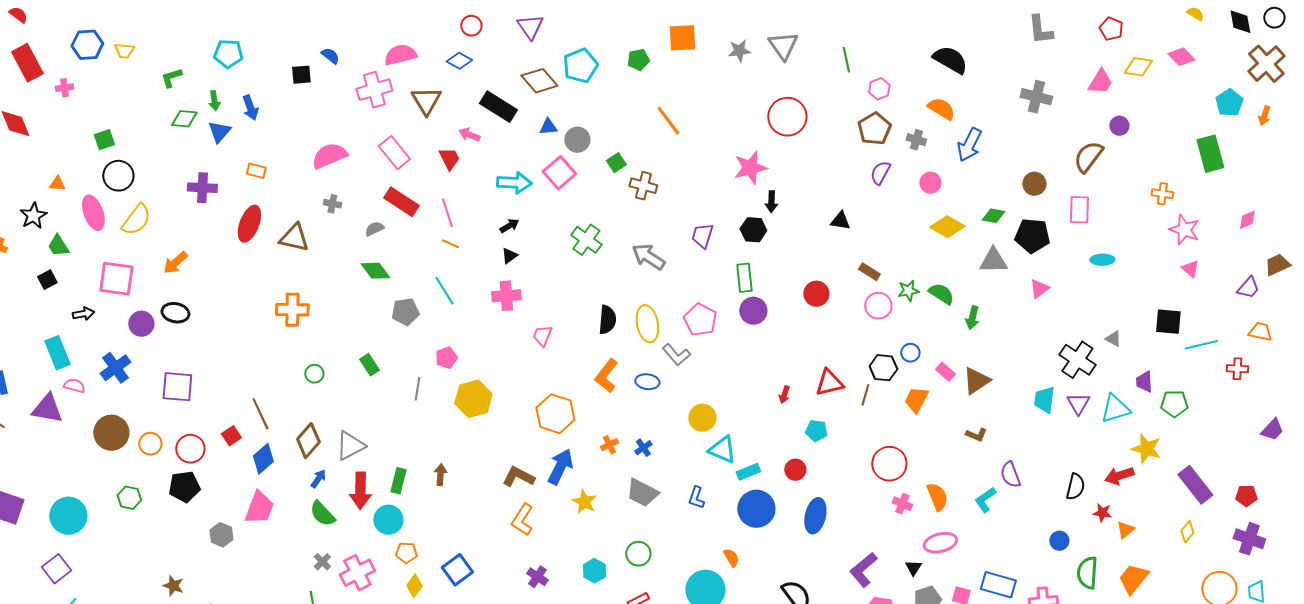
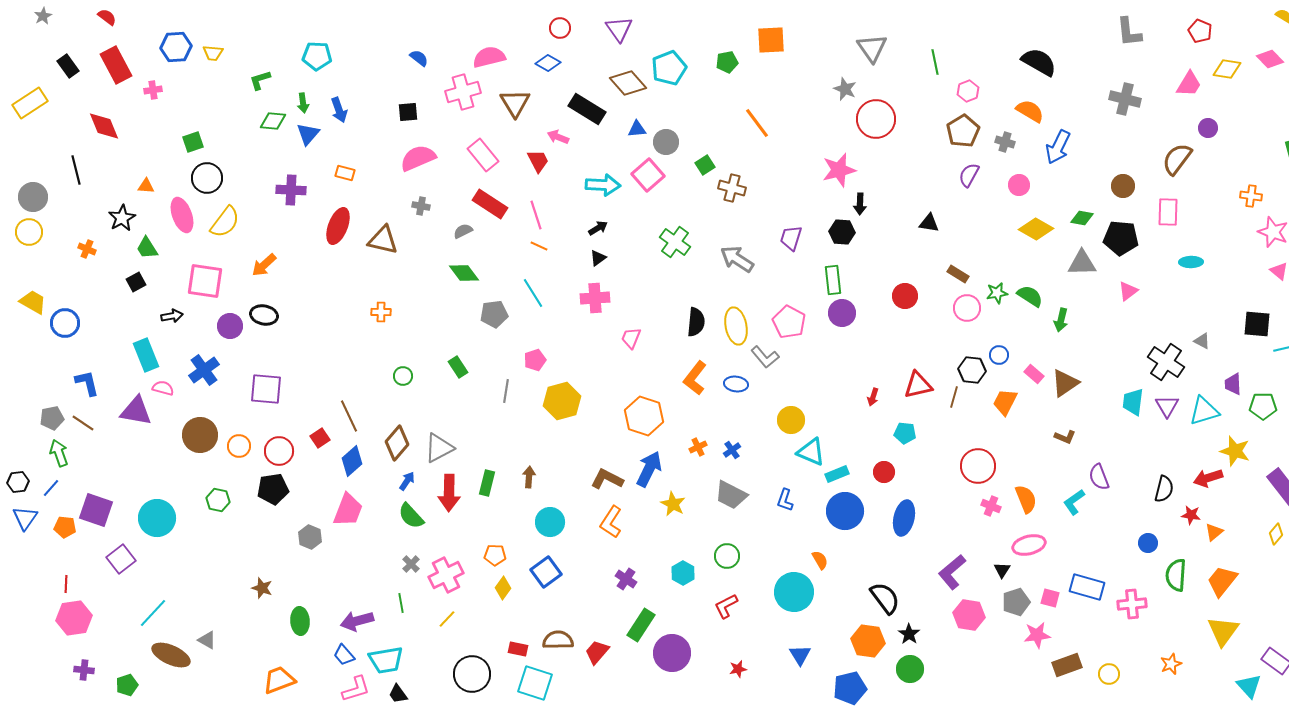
gray star: (739, 51) -> (845, 89), moved, turned 30
black square: (301, 75) -> (408, 112), moved
orange cross: (292, 310) -> (381, 312), size x0.6
cyan circle: (388, 520) -> (550, 522), moved
purple square: (56, 569) -> (121, 559), moved

